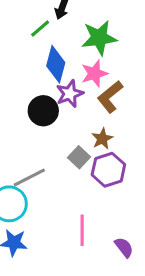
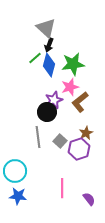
blue diamond: (56, 64) -> (49, 65), moved
black circle: (43, 111) -> (47, 112), moved
brown star: (102, 139) -> (86, 133), moved
gray line: (29, 177) -> (38, 137), moved, turned -70

